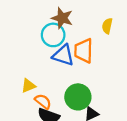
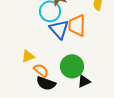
blue triangle: (63, 55) -> (59, 29), turned 30

